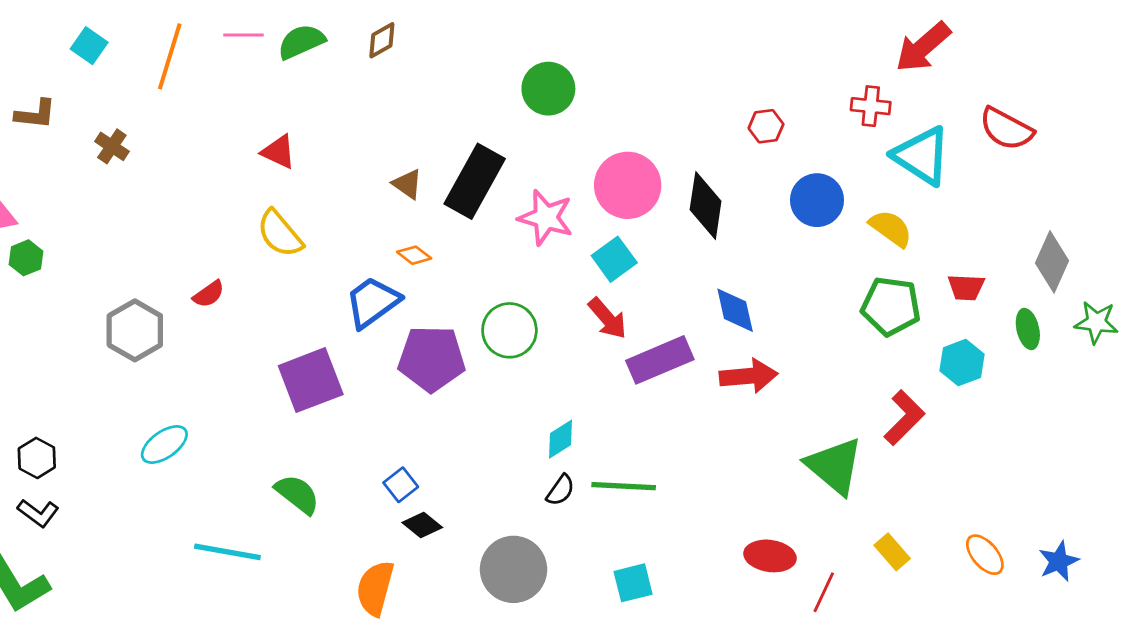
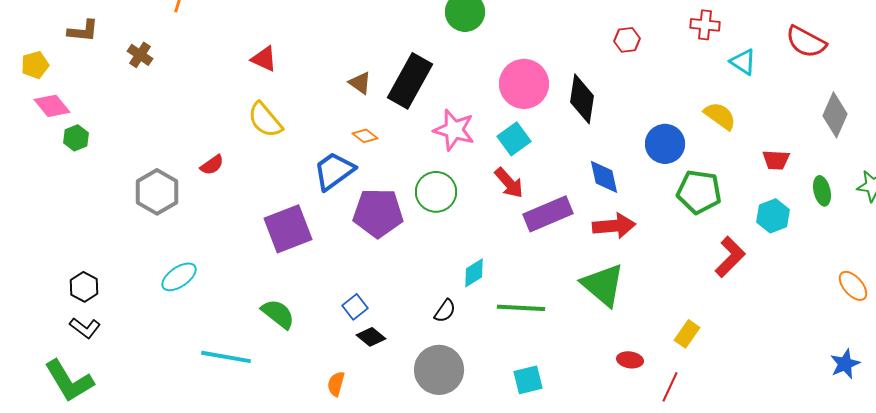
cyan triangle: (922, 156) -> (743, 62), size x0.6
blue circle: (817, 200) -> (665, 144), moved
pink star: (546, 218) -> (454, 130), moved
gray diamond: (1052, 262) -> (835, 115), moved
green pentagon: (891, 306) -> (699, 192), moved
green triangle: (834, 466) -> (603, 285), moved
black semicircle: (560, 490) -> (445, 311), moved
yellow rectangle: (892, 552) -> (687, 334), moved, turned 76
orange ellipse: (985, 555) -> (853, 286), moved
red ellipse: (770, 556) -> (630, 360), size x0.7
orange semicircle: (375, 588) -> (336, 384), size x0.6

